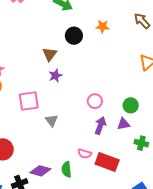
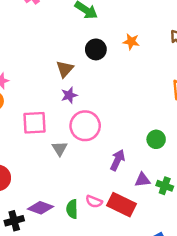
pink circle: (95, 101) -> (85, 126), moved, size x1.6
purple triangle: (123, 124) -> (142, 180), moved
pink semicircle: (85, 154) -> (94, 202), moved

